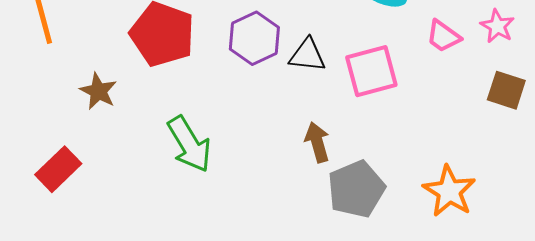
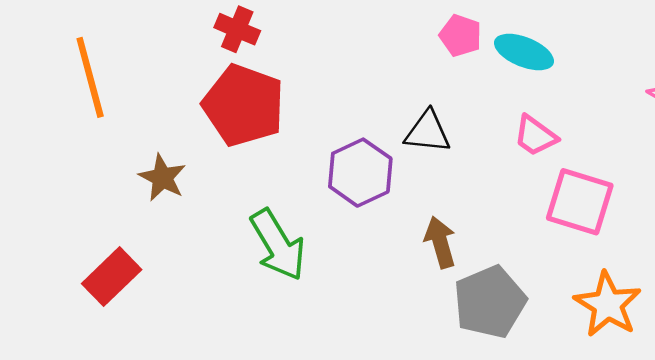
pink trapezoid: (443, 36) -> (535, 136), moved
purple hexagon: (254, 38) -> (360, 173), moved
pink square: (371, 71) -> (580, 202), moved, turned 32

